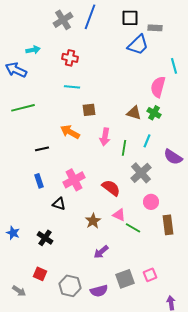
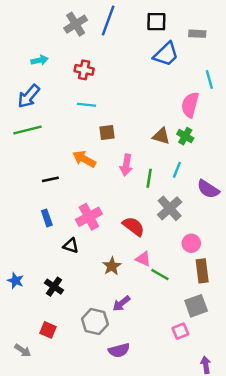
gray rectangle: (155, 28) -> (197, 34), moved
blue arrow: (16, 70) -> (29, 96), moved, turned -75
pink circle: (151, 202) -> (191, 243), moved
gray square: (125, 279) -> (196, 306), moved
gray hexagon: (70, 286) -> (95, 321), moved

